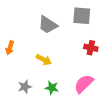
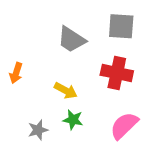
red cross: (91, 48) -> (117, 73), moved, size x1.5
green star: (52, 88) -> (73, 120), moved

